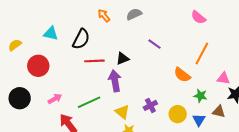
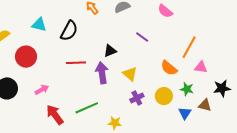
pink semicircle: (198, 17) -> (165, 11), moved
red line: (94, 61) -> (76, 63), moved
pink triangle: (223, 78) -> (201, 67), moved
green line: (89, 102) -> (87, 108), moved
yellow triangle: (122, 112) -> (130, 74), moved
yellow circle: (178, 114) -> (164, 96), moved

